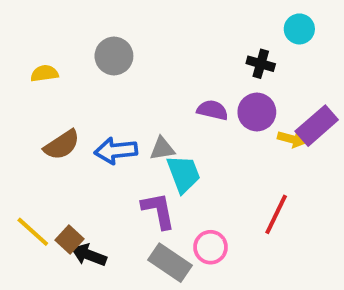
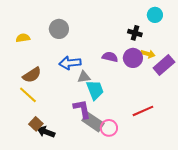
yellow arrow: (292, 139) -> (148, 54), moved
blue arrow: (116, 151) -> (70, 63), moved
red line: (276, 214) -> (143, 111), turned 40
yellow line: (33, 232) -> (28, 95), moved
gray rectangle: (170, 263) -> (93, 122), moved

